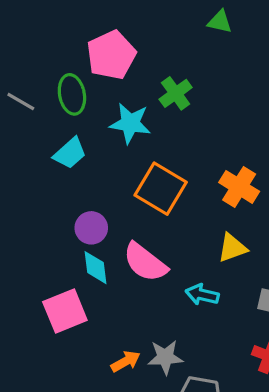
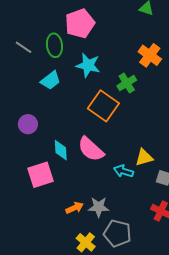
green cross: (176, 93) -> (127, 83), moved
orange cross: (239, 187) -> (150, 55), moved
purple circle: (91, 228) -> (28, 124), moved
yellow triangle: (232, 248) -> (144, 158), moved

